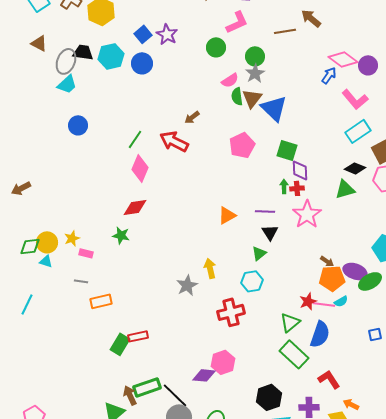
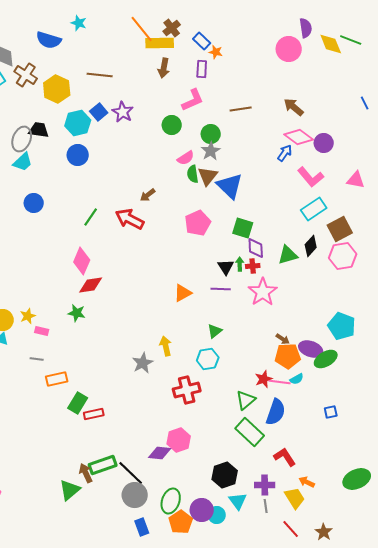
brown arrow: (311, 18) -> (294, 107), moved
cyan hexagon: (111, 56) -> (78, 123), moved
blue circle: (142, 63) -> (78, 155), moved
pink diamond: (140, 168) -> (82, 261), moved
black diamond: (355, 168) -> (311, 246), turned -70
green triangle: (345, 189) -> (288, 255), moved
black triangle: (270, 232) -> (226, 267), moved
green rectangle: (120, 344) -> (78, 403), moved

